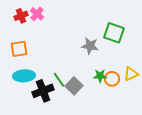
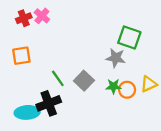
gray star: (90, 46) -> (116, 58), moved
cyan ellipse: (24, 76) -> (27, 112), moved
green line: (59, 80) -> (58, 78), moved
gray square: (74, 86) -> (84, 81), moved

